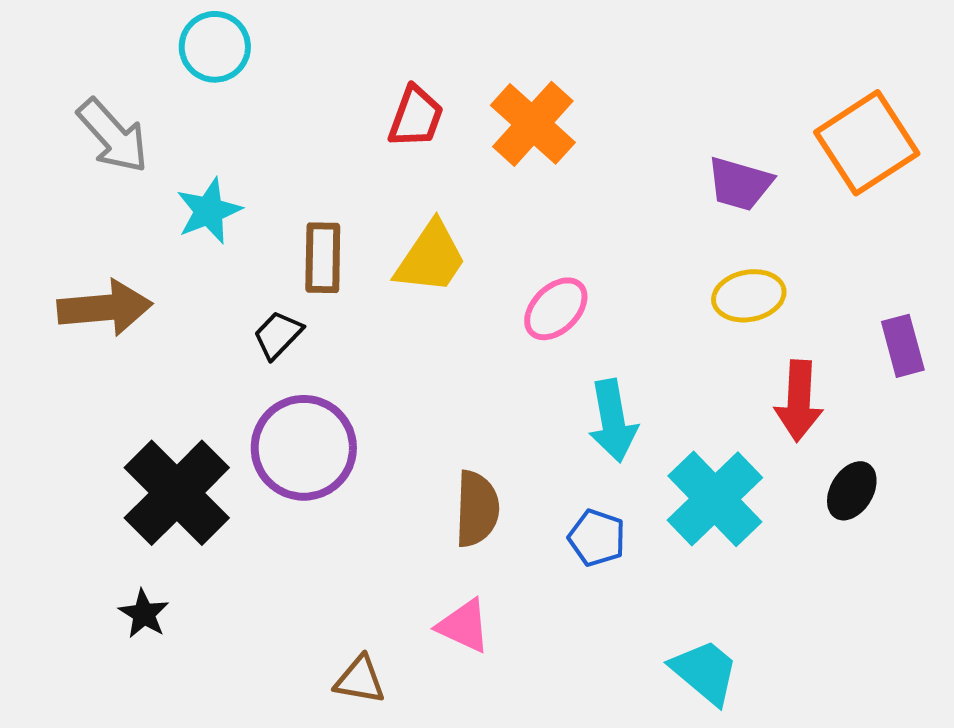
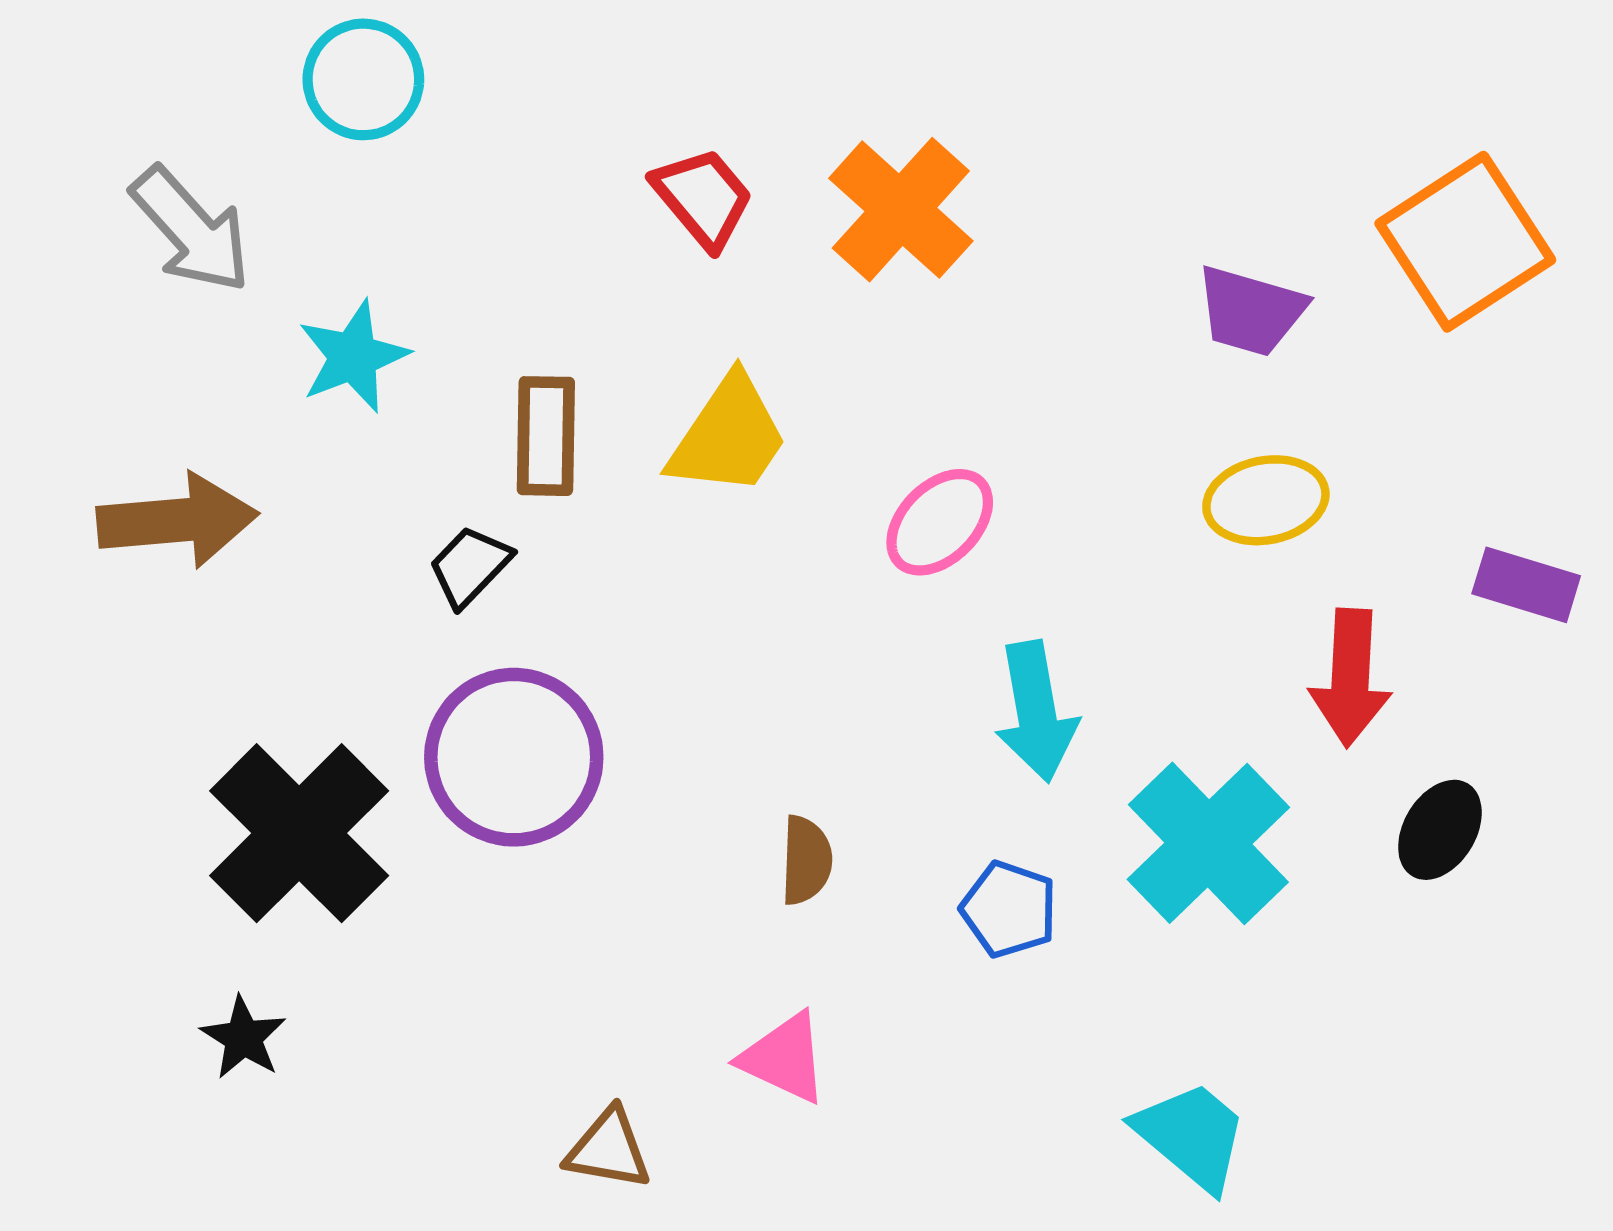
red trapezoid: (416, 117) -> (703, 198), turned -60
purple rectangle: (903, 346) -> (1526, 585), turned -58
brown semicircle: (477, 509) -> (806, 860), size x0.7

